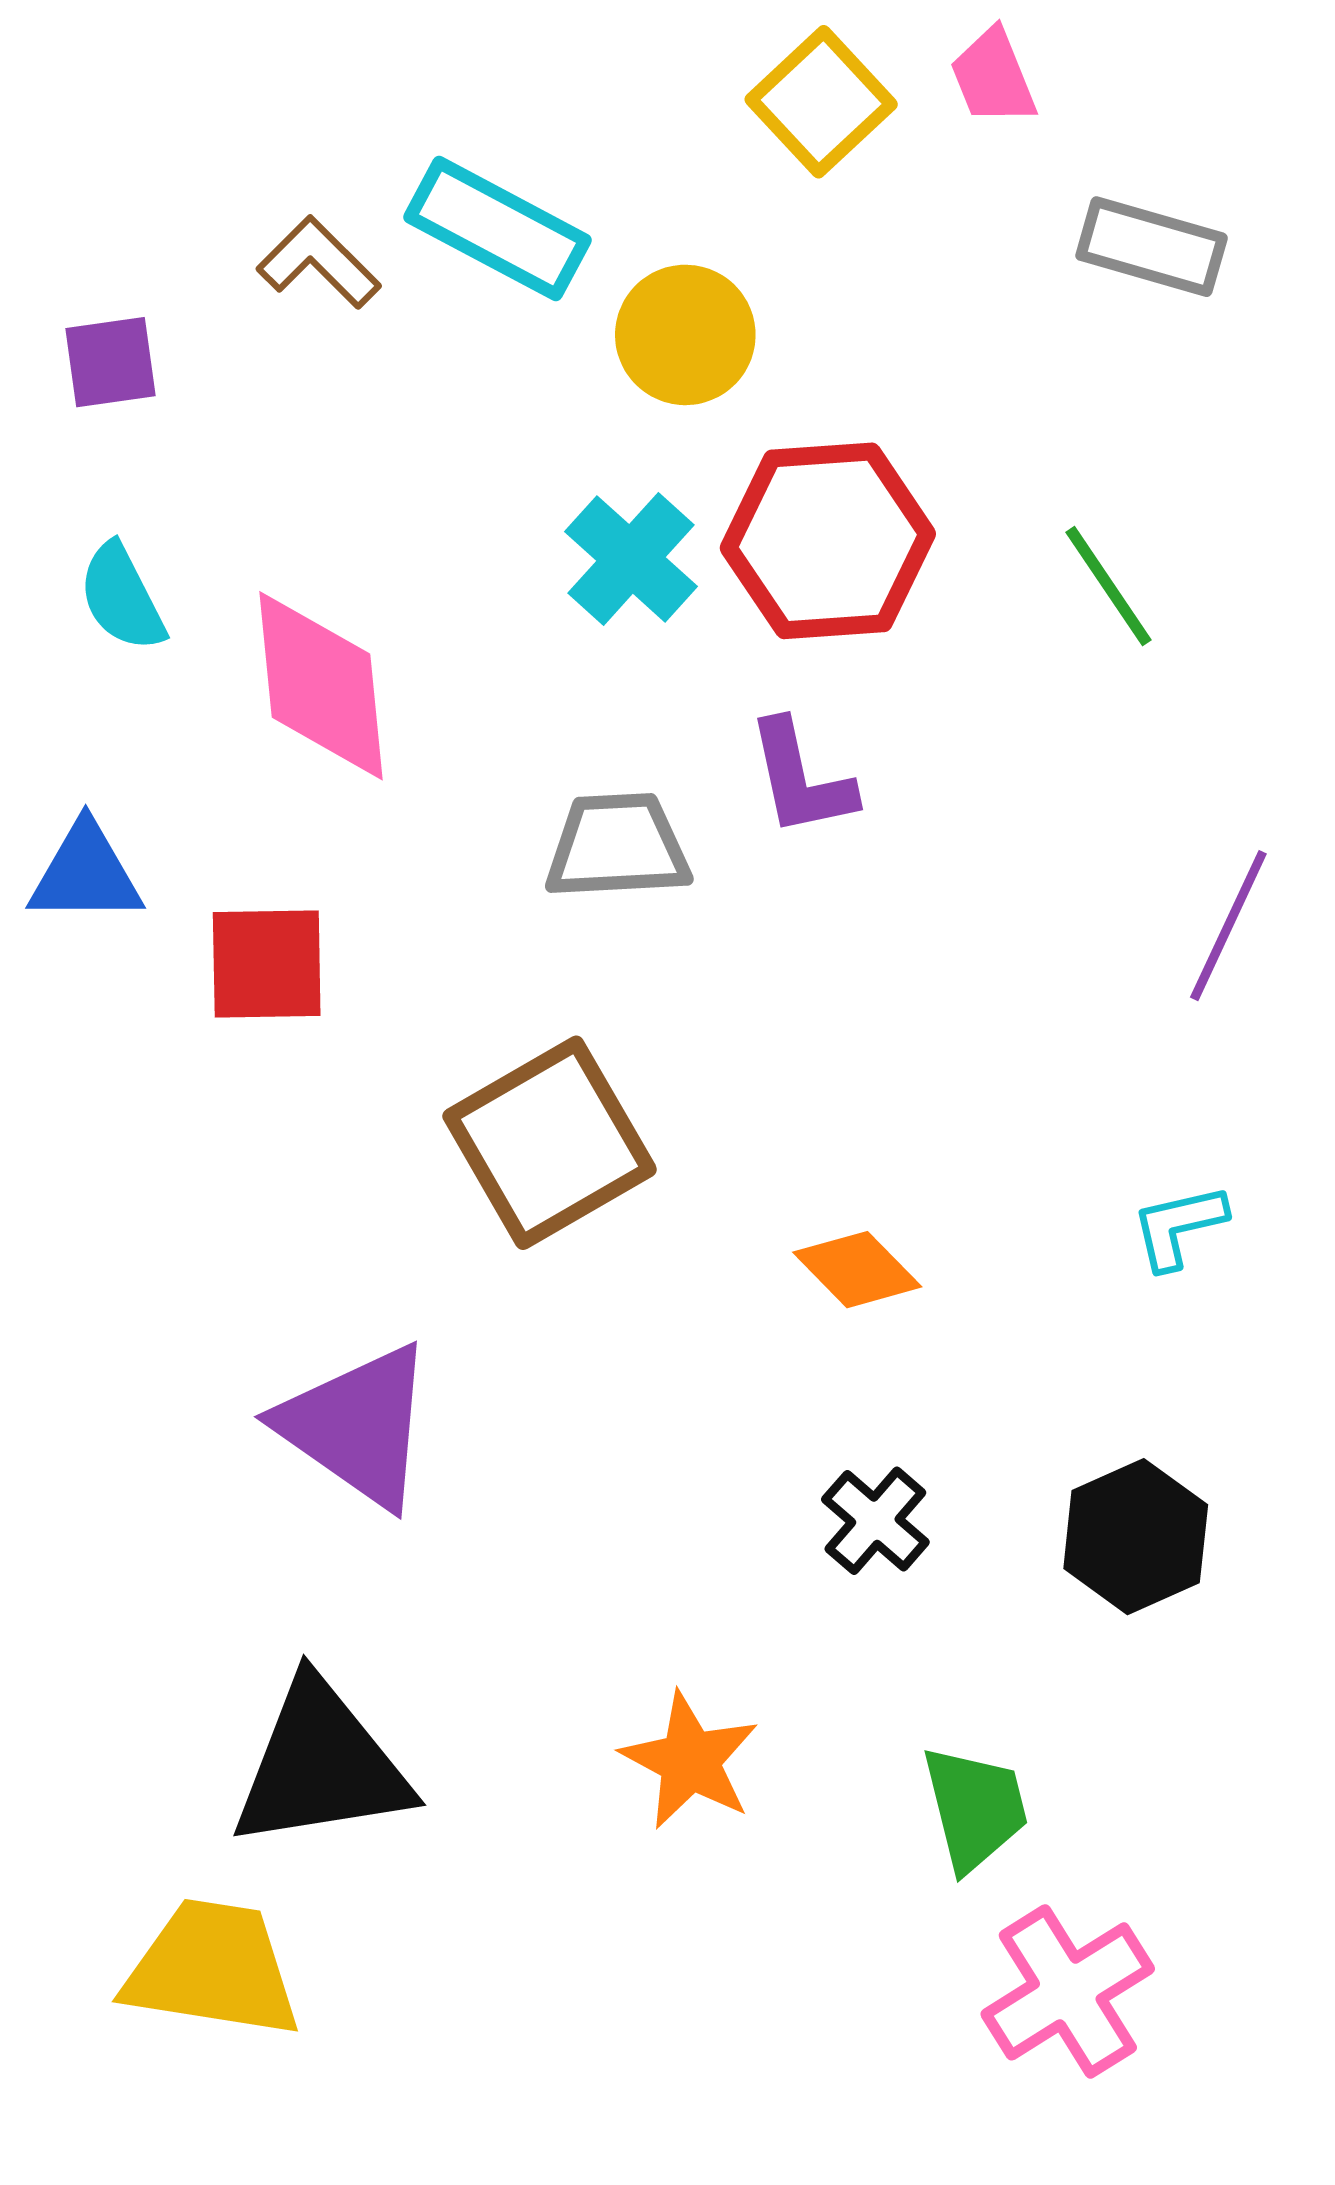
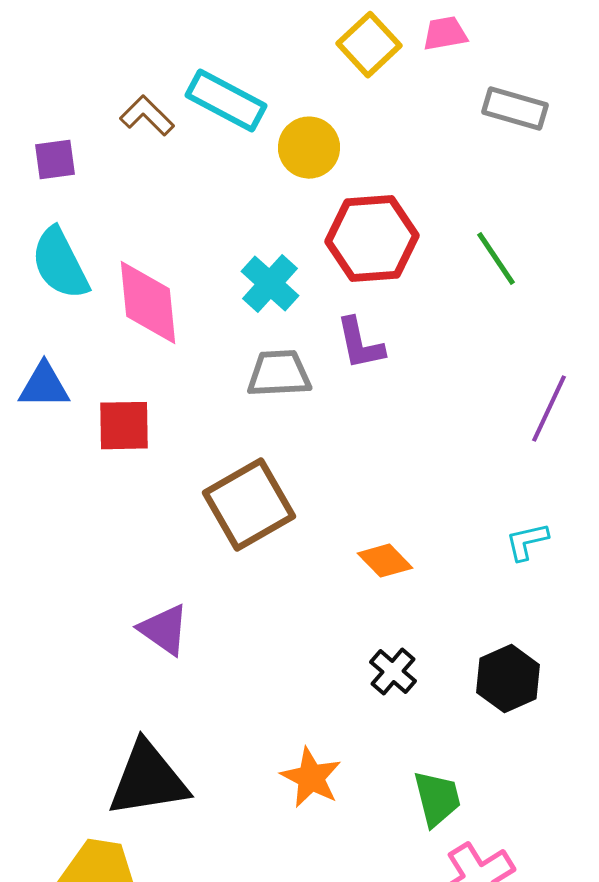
pink trapezoid: (993, 77) -> (445, 34), turned 102
cyan cross: (631, 559) -> (270, 284), moved
cyan semicircle: (122, 597) -> (60, 264), size x1.5
purple triangle: (357, 1426) -> (164, 630), size x0.7

